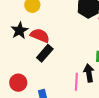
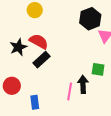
black star: (20, 30) -> (18, 47), moved

